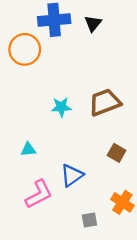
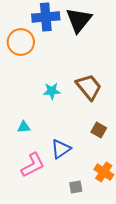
black triangle: (93, 23) -> (79, 20), size x1.8
brown trapezoid: (105, 102) -> (89, 87), turned 72

